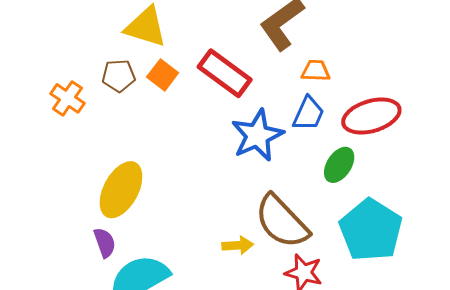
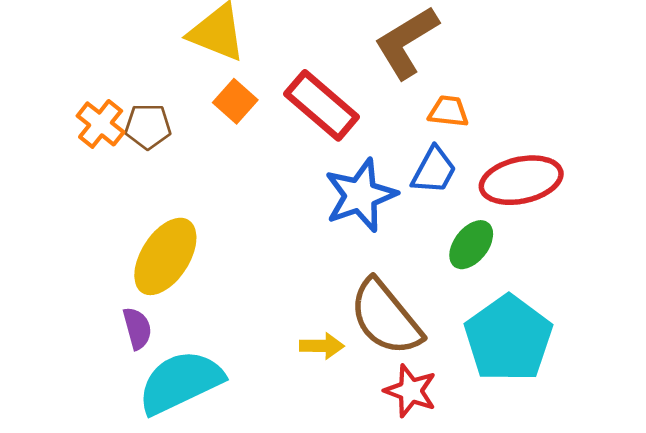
brown pentagon: (119, 76) -> (148, 126), moved

